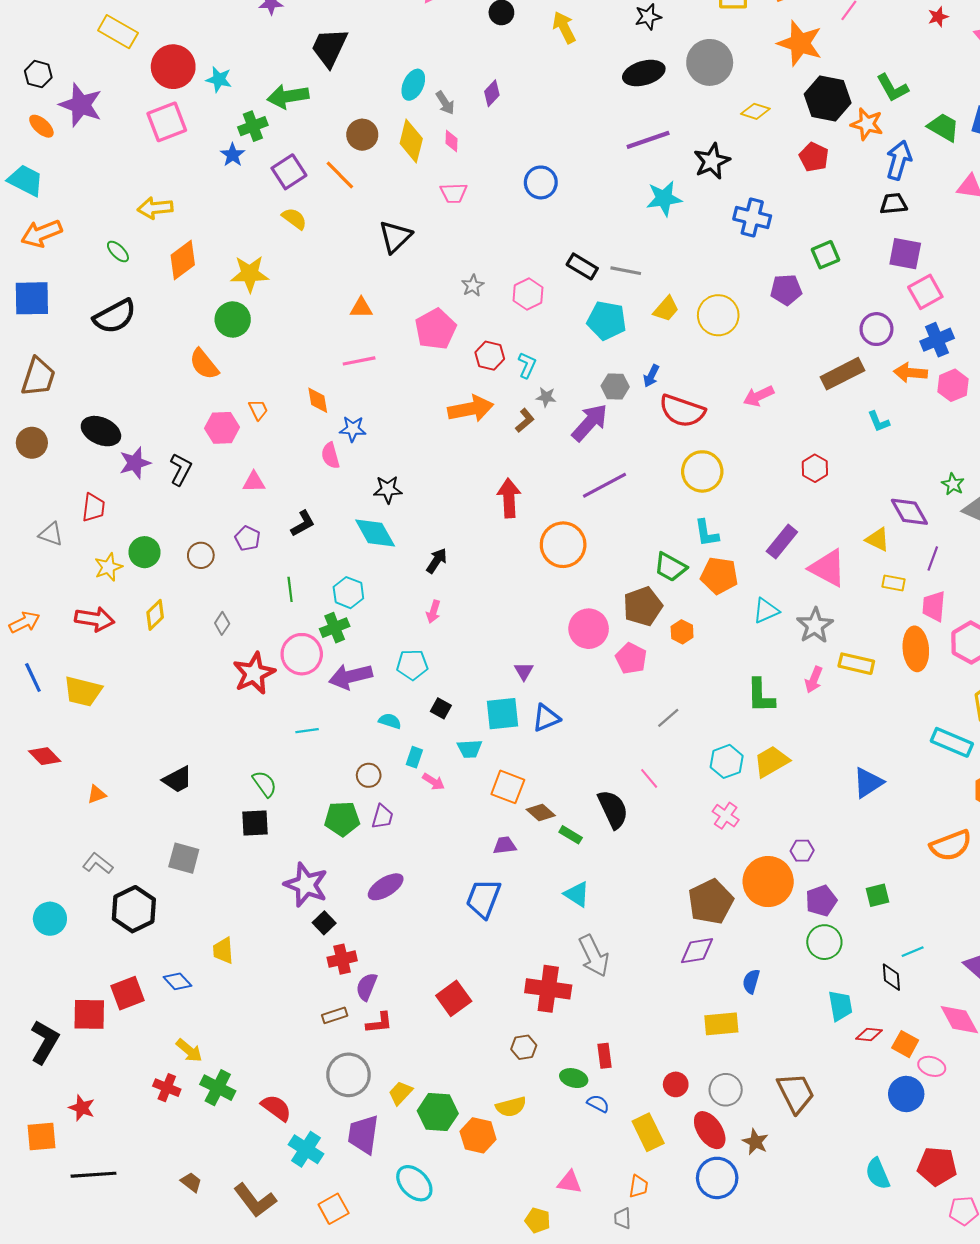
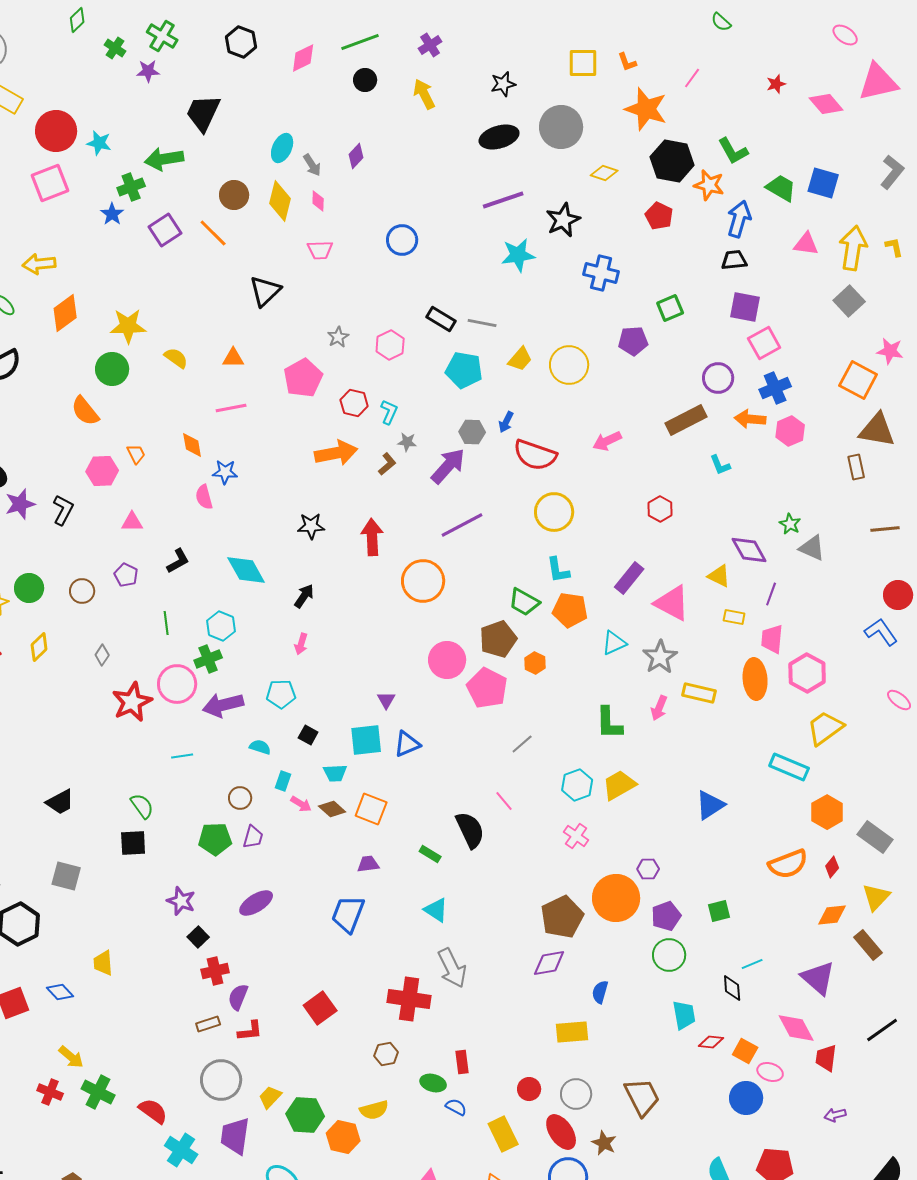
yellow semicircle: (294, 219) -> (176, 358), moved
black star: (388, 489) -> (311, 526), moved
pink pentagon: (631, 658) -> (487, 688), size x1.4
brown diamond: (541, 812) -> (332, 809), moved
purple star: (306, 885) -> (181, 901), size x0.7

